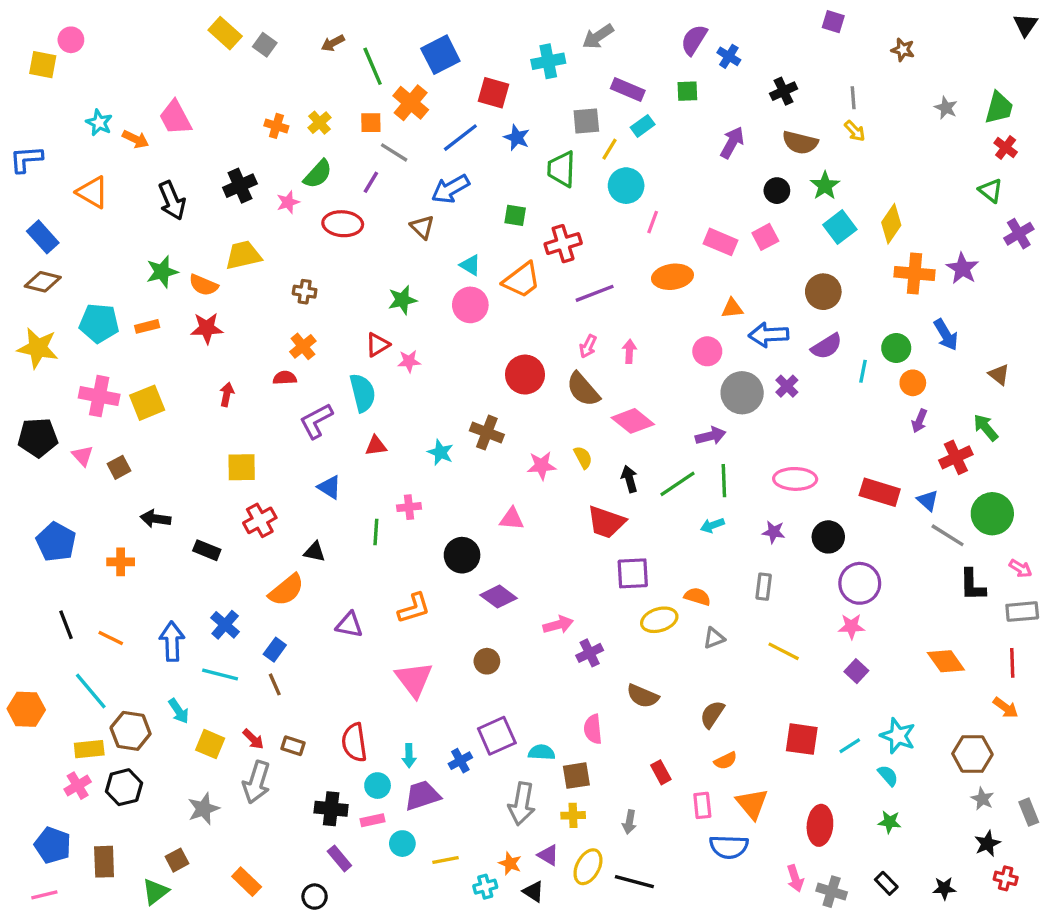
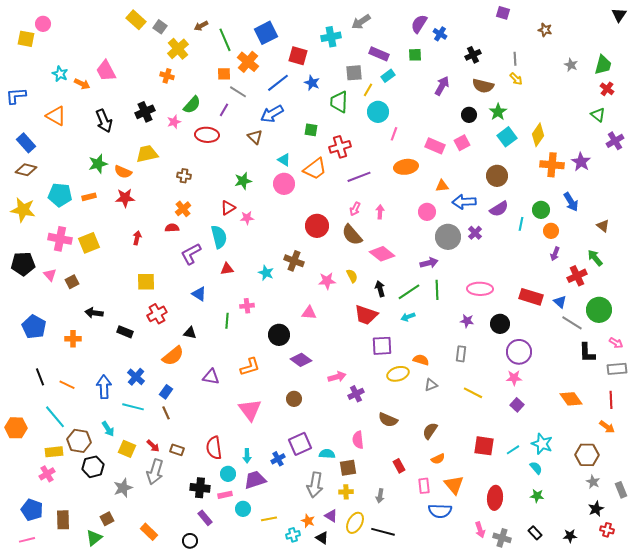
yellow cross: (320, 123) -> (178, 49), moved, size x1.5
cyan arrow: (712, 525) -> (408, 317), moved
black hexagon: (124, 787) -> (93, 467), moved

